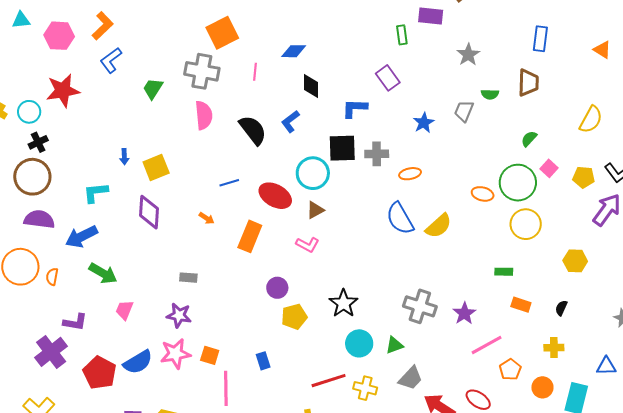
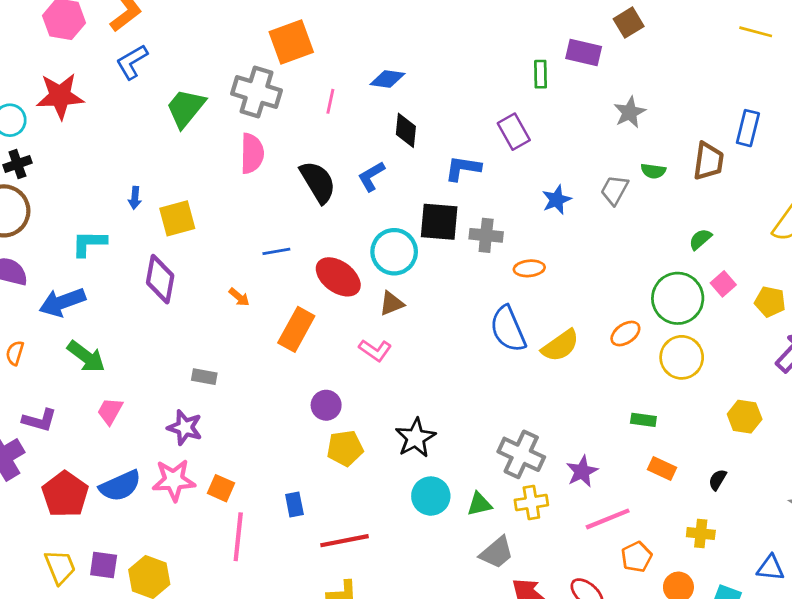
blue rectangle: (540, 39) -> (748, 128), moved
green trapezoid: (153, 89) -> (186, 108), size x1.4
orange ellipse: (483, 194) -> (625, 334), moved, turned -55
red line: (329, 381) -> (344, 541), moved
yellow cross: (365, 388) -> (531, 503), moved, turned -30

